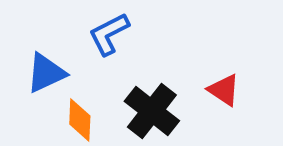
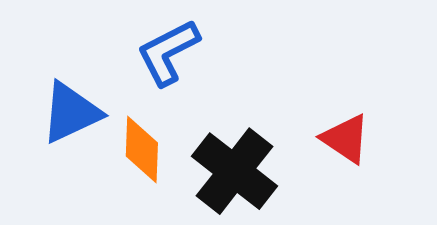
orange diamond: (80, 120) -> (142, 150), moved

